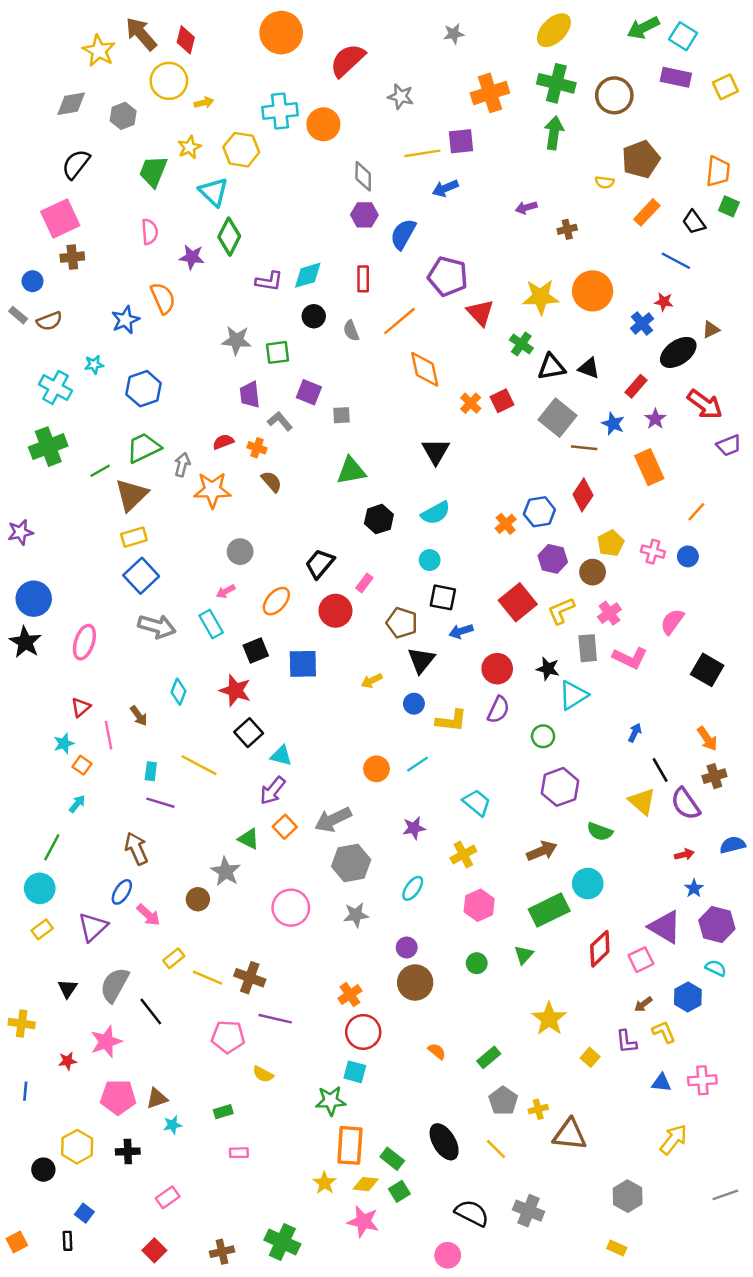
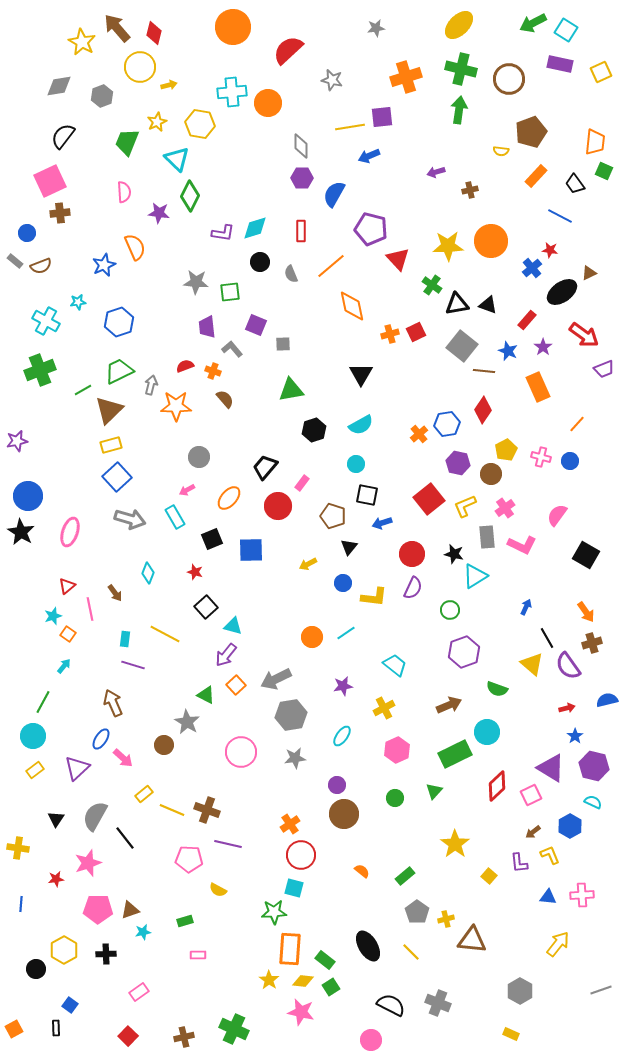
orange cross: (471, 403) -> (390, 334), turned 30
black triangle: (421, 660) -> (349, 547), size x0.7
red star: (235, 690) -> (195, 572), size x0.6

